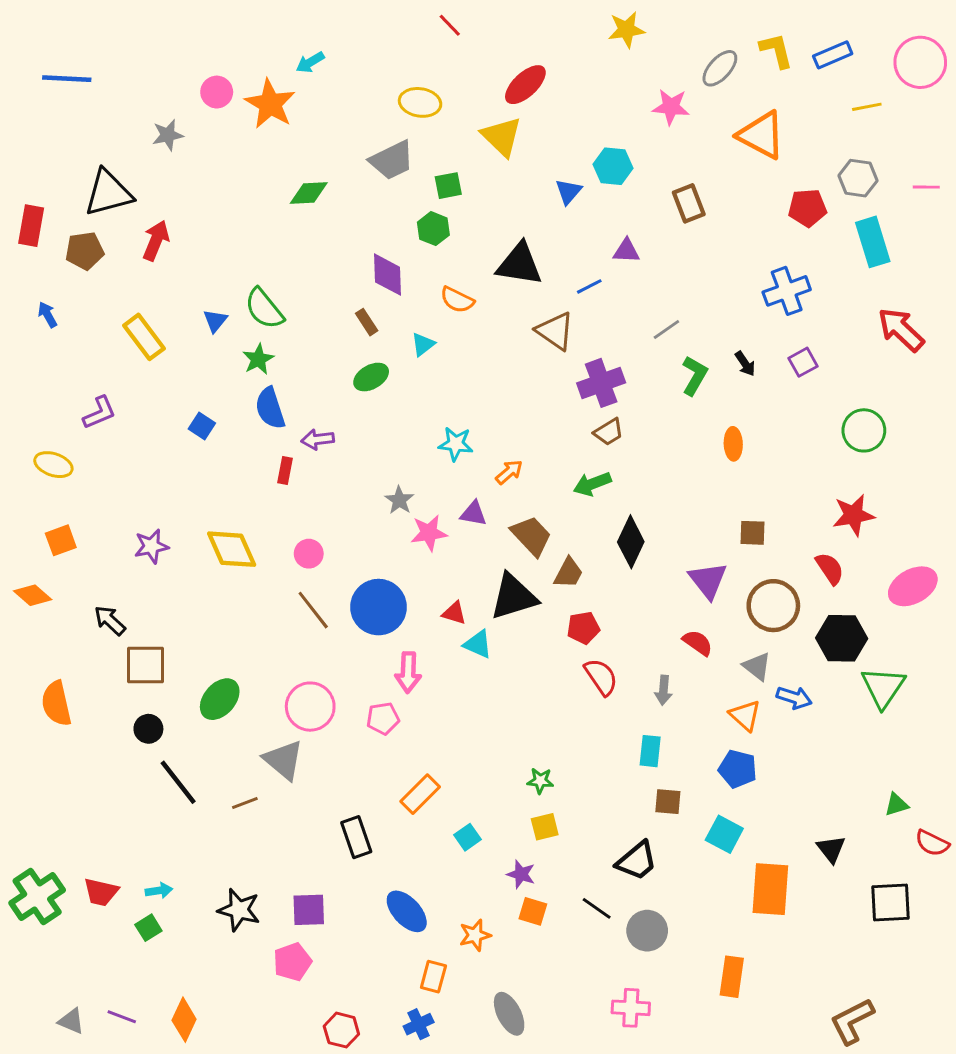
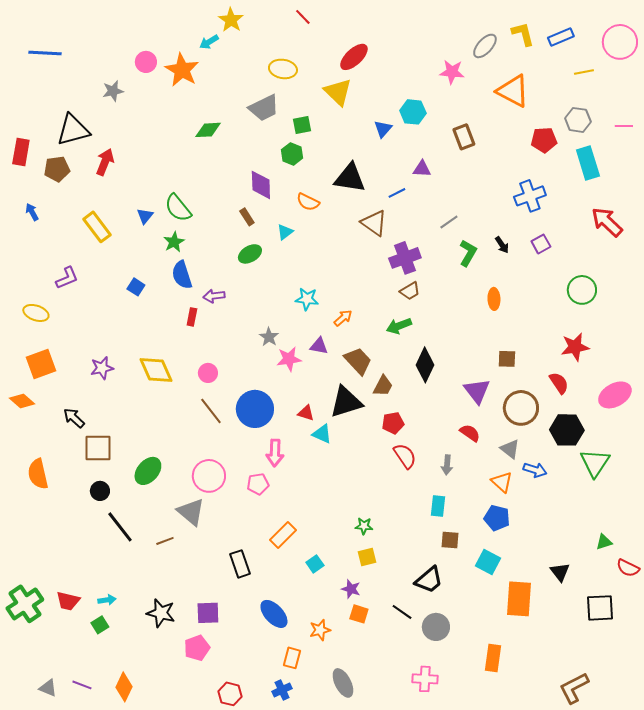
yellow star: (626, 30) -> (231, 20), moved, turned -30
orange square: (61, 540) -> (41, 364), size x1.4

